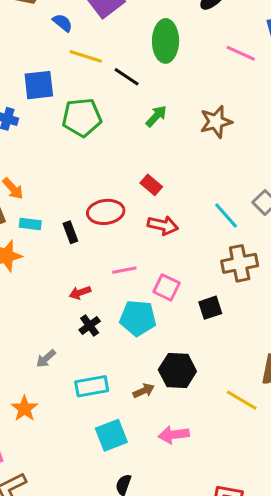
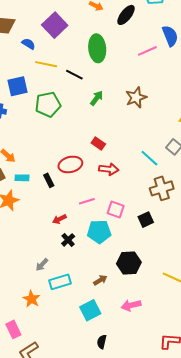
pink line: (241, 53) -> (147, 51), turned -42
cyan rectangle: (92, 386) -> (60, 282), moved
brown arrow: (144, 391) -> (100, 280), moved

